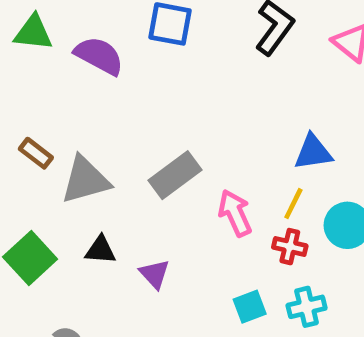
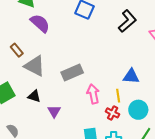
purple semicircle: (99, 56) -> (40, 23), moved
gray triangle: (85, 180) -> (35, 66), turned 30
yellow line: (293, 204) -> (118, 96), turned -48

